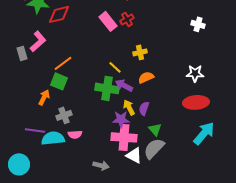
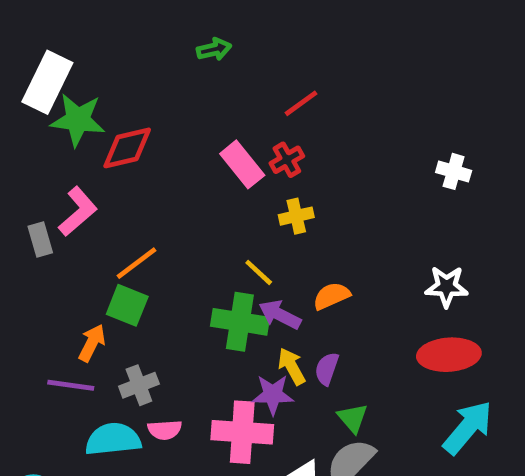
yellow cross: (140, 52) -> (296, 216), moved
purple line: (35, 130) -> (71, 385), moved
pink cross: (124, 137) -> (242, 432), moved

